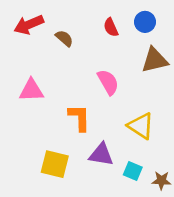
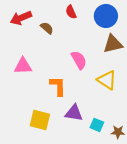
blue circle: (145, 22) -> (106, 16), size x1.5
red semicircle: (111, 27) -> (71, 12), moved
yellow triangle: (141, 126) -> (107, 80), moved

